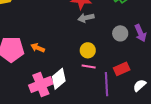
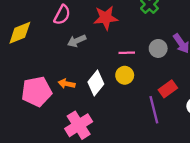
gray arrow: (86, 18) -> (77, 41), moved
pink line: (89, 67) -> (127, 53), moved
white diamond: (59, 79) -> (96, 83), moved

